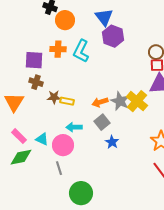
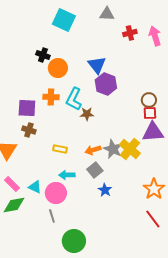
brown star: (54, 97) -> (87, 114), moved

